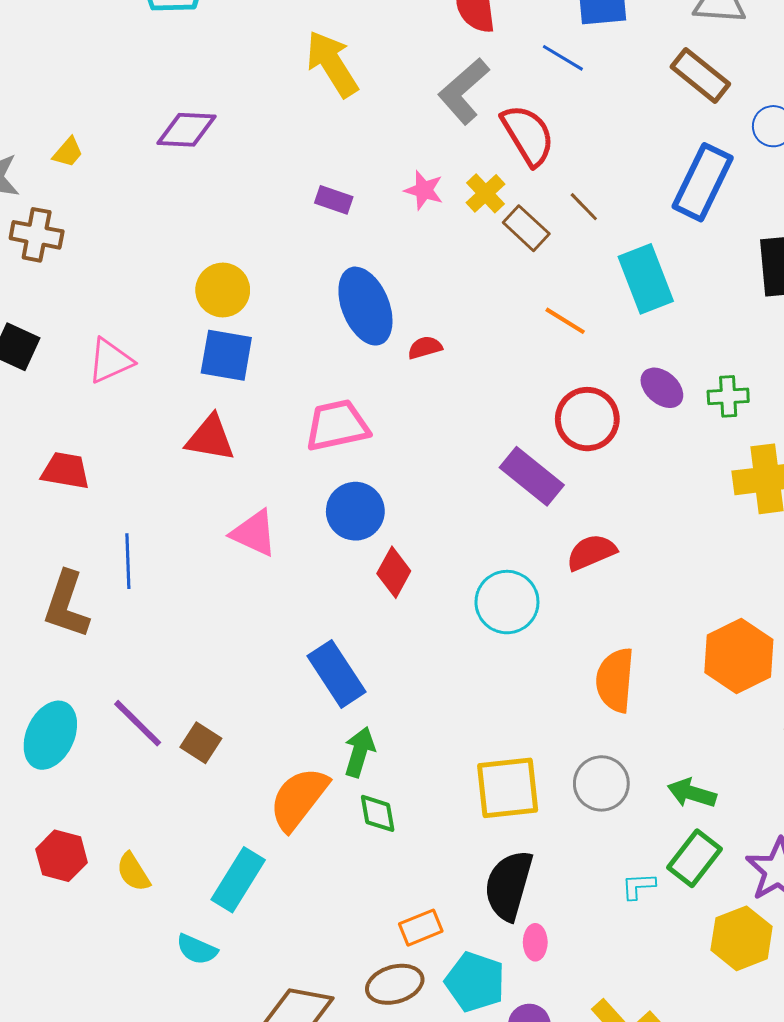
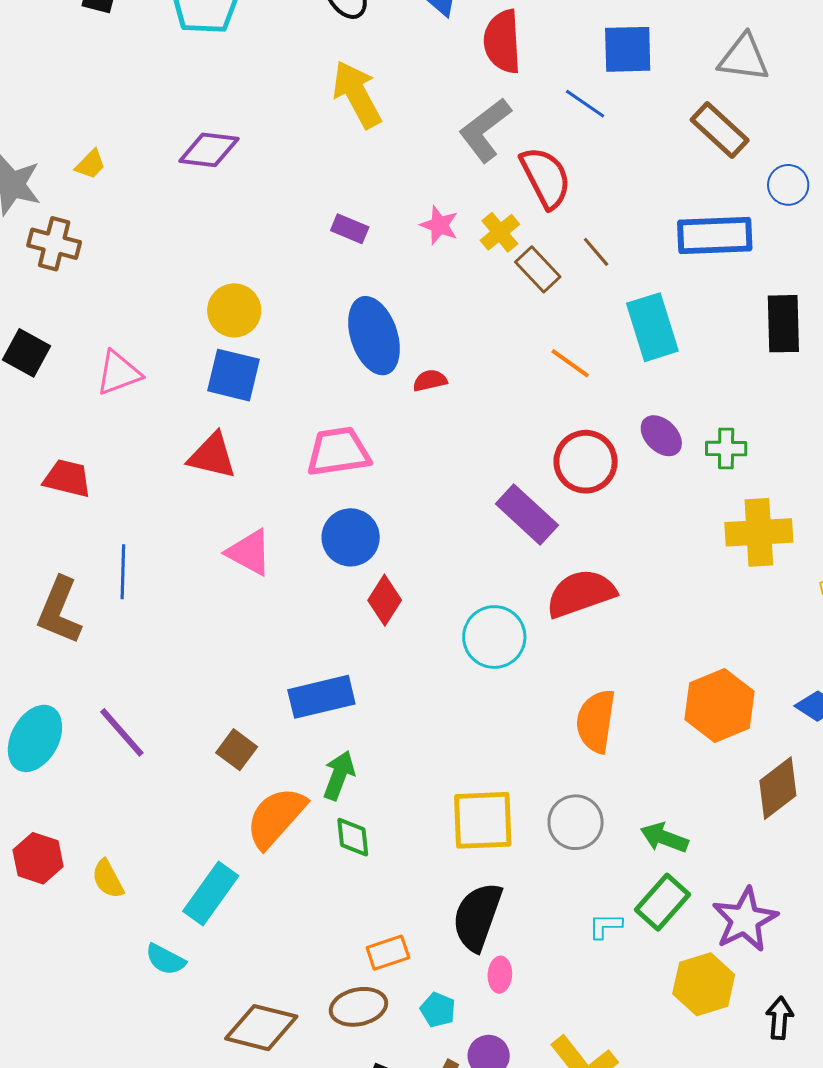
blue rectangle: (703, 182) -> (715, 235), turned 58
red semicircle: (591, 552) -> (581, 593), size x1.4
blue rectangle: (337, 674) -> (321, 697), turned -74
brown square: (201, 743) -> (237, 750), moved
cyan pentagon: (475, 982) -> (438, 1010), size x0.6

